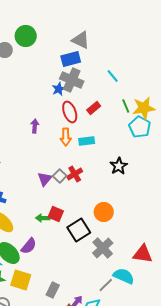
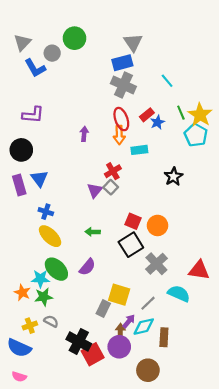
gray triangle: (81, 40) -> (133, 42), turned 30
blue star: (59, 89) -> (158, 122), moved
yellow star: (144, 108) -> (200, 115), turned -30
orange arrow: (66, 137) -> (119, 135), moved
red cross: (75, 174) -> (113, 171), moved
red square: (56, 214) -> (133, 221), moved
purple semicircle: (29, 246) -> (87, 267), moved
yellow square: (21, 280) -> (119, 295), moved
gray line: (106, 285) -> (148, 303), moved

